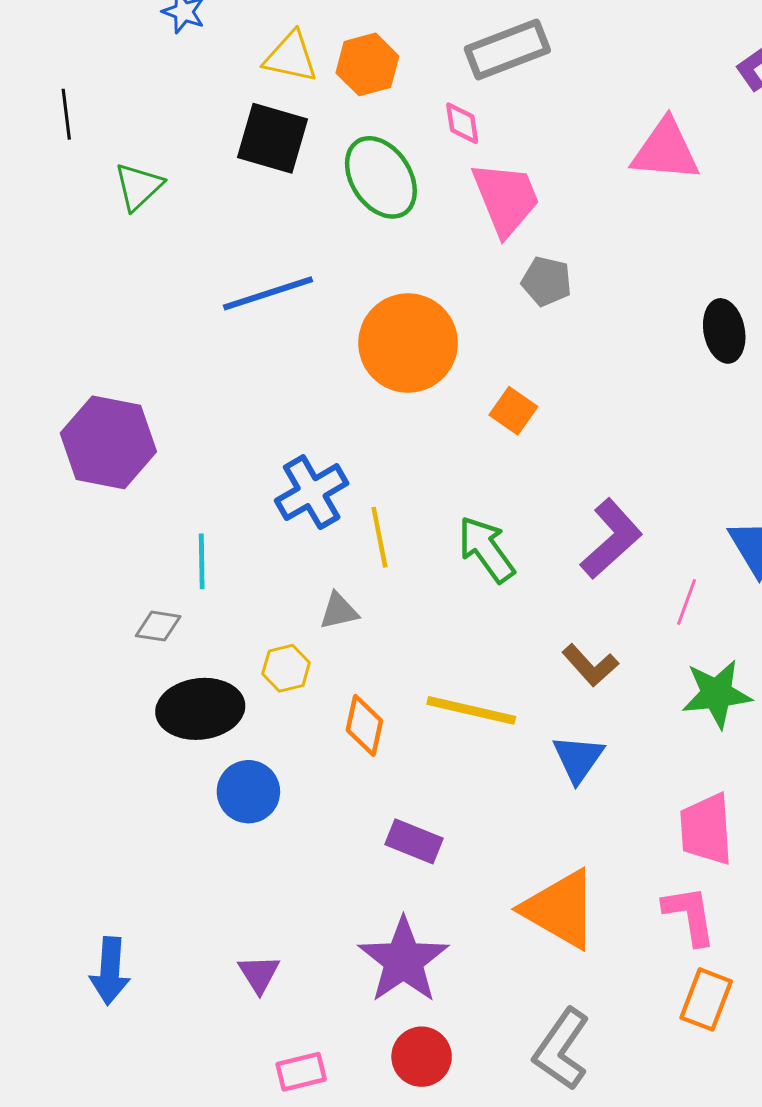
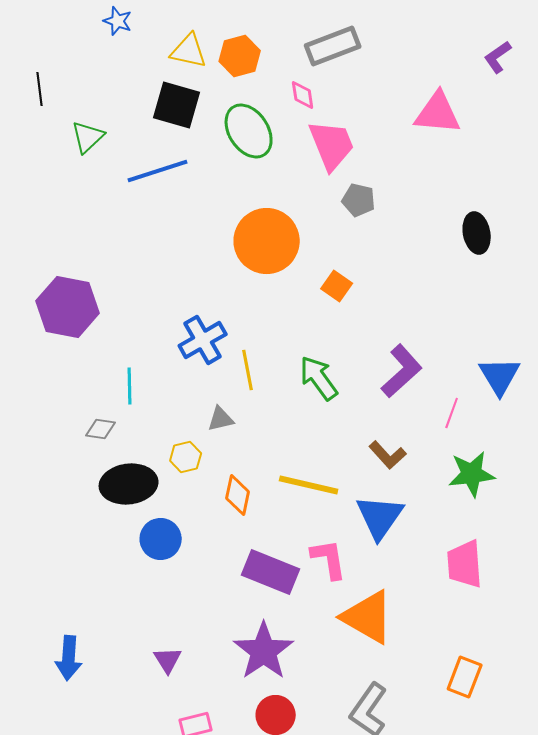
blue line: (268, 293) -> (158, 171), moved
blue triangle: (578, 759) -> (380, 517), size x1.4
purple rectangle: (414, 841) -> (271, 572), size x1.5
pink L-shape: (690, 915) -> (329, 559), moved

